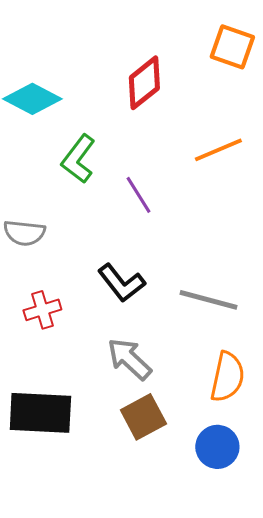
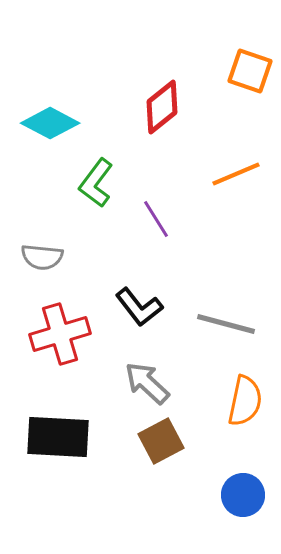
red cross: (42, 310) -> (60, 334), size x1.6
blue circle: (217, 447) -> (243, 495), moved

